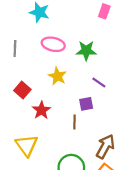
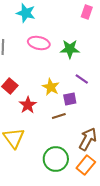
yellow star: (57, 76) -> (51, 87), moved
brown line: (74, 122) -> (59, 116), turned 72

